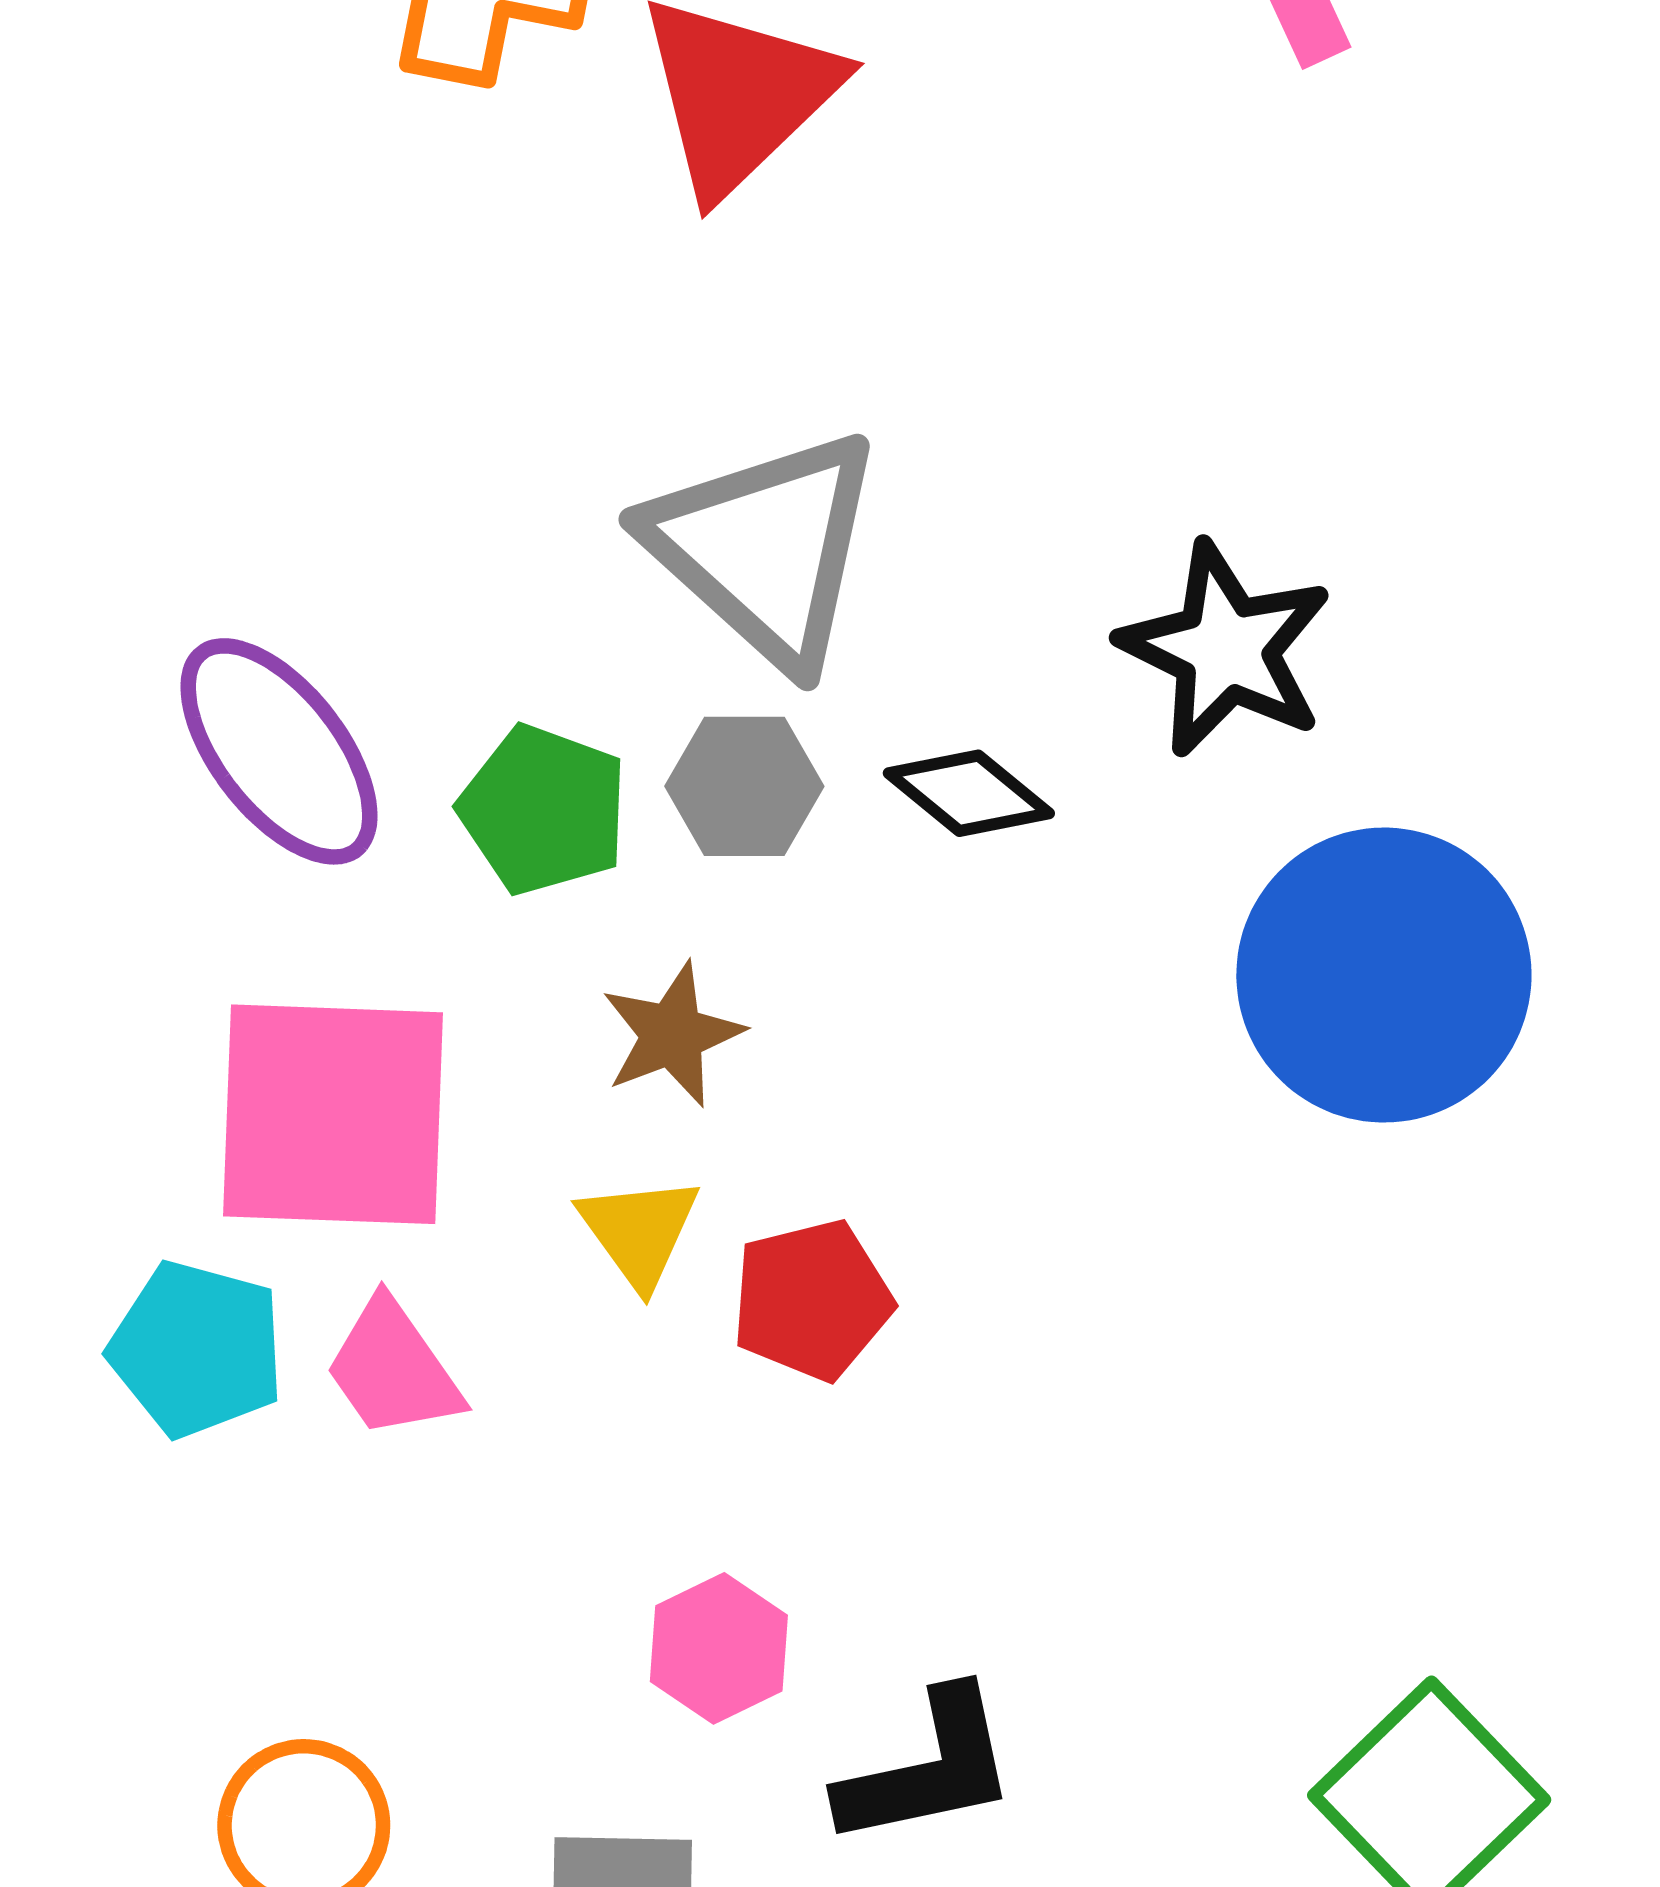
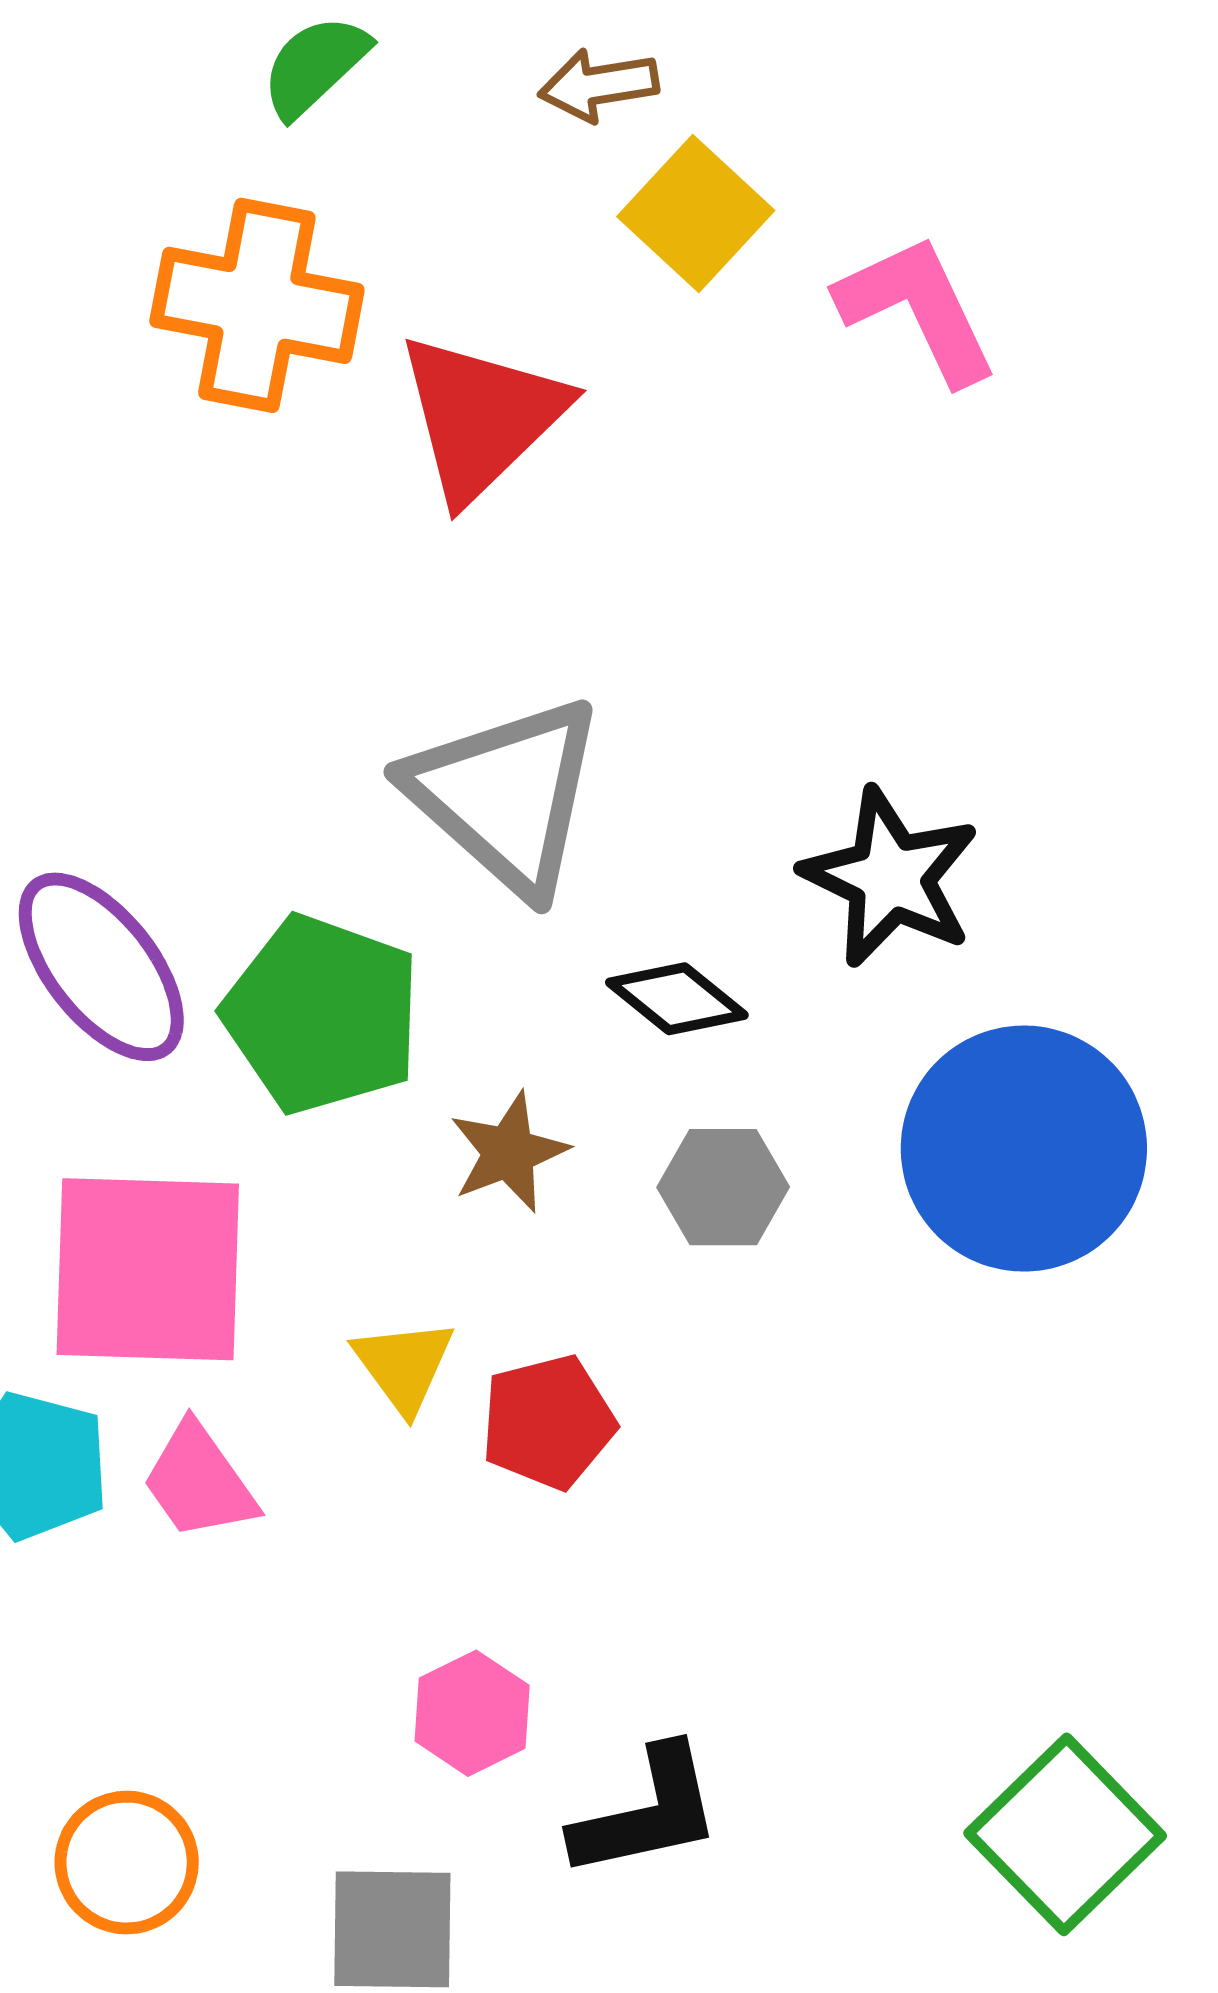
gray hexagon: (744, 786) -> (723, 1187), moved
green pentagon: (544, 810) -> (322, 1014), size x1.4
brown star: (672, 1035) -> (509, 1152), moved

